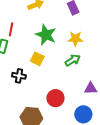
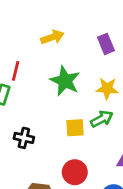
yellow square: (37, 59) -> (75, 128), moved, turned -32

